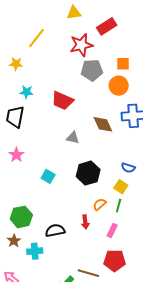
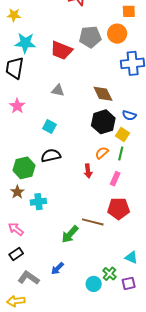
orange square: (123, 64) -> (129, 11), moved
gray pentagon: (92, 70) -> (90, 37), moved
cyan star: (27, 92) -> (25, 43), size x1.5
brown diamond: (103, 124) -> (103, 94), moved
gray triangle: (73, 138) -> (58, 90), moved
black hexagon: (88, 173) -> (103, 122), moved
black semicircle: (55, 230) -> (51, 156), moved

